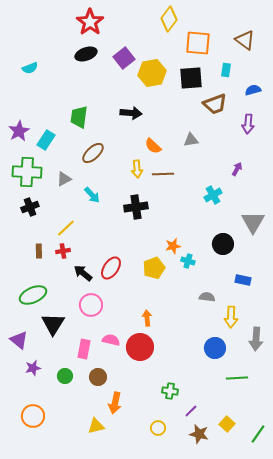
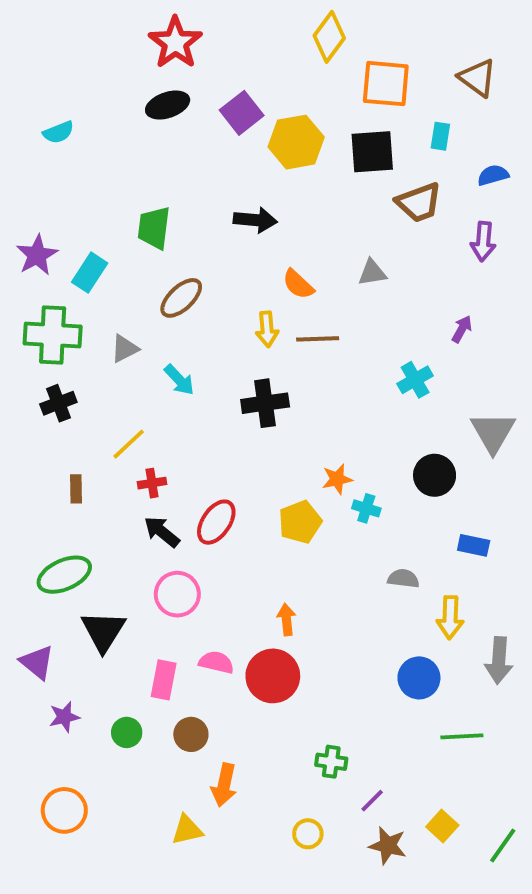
red cross: (63, 251) -> (152, 483), moved

